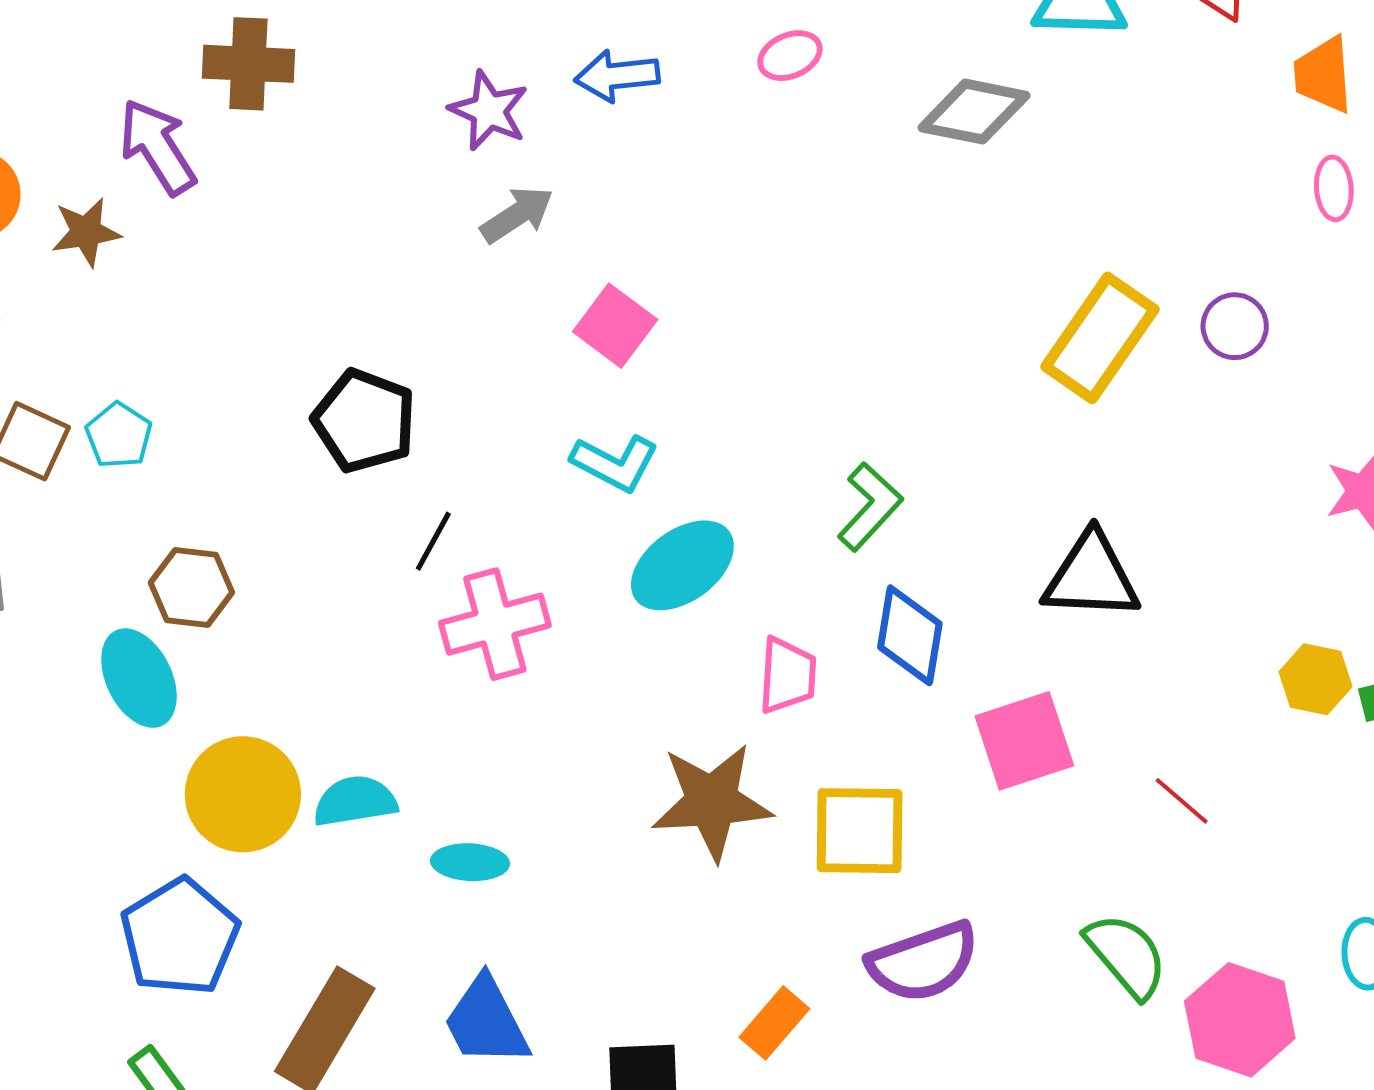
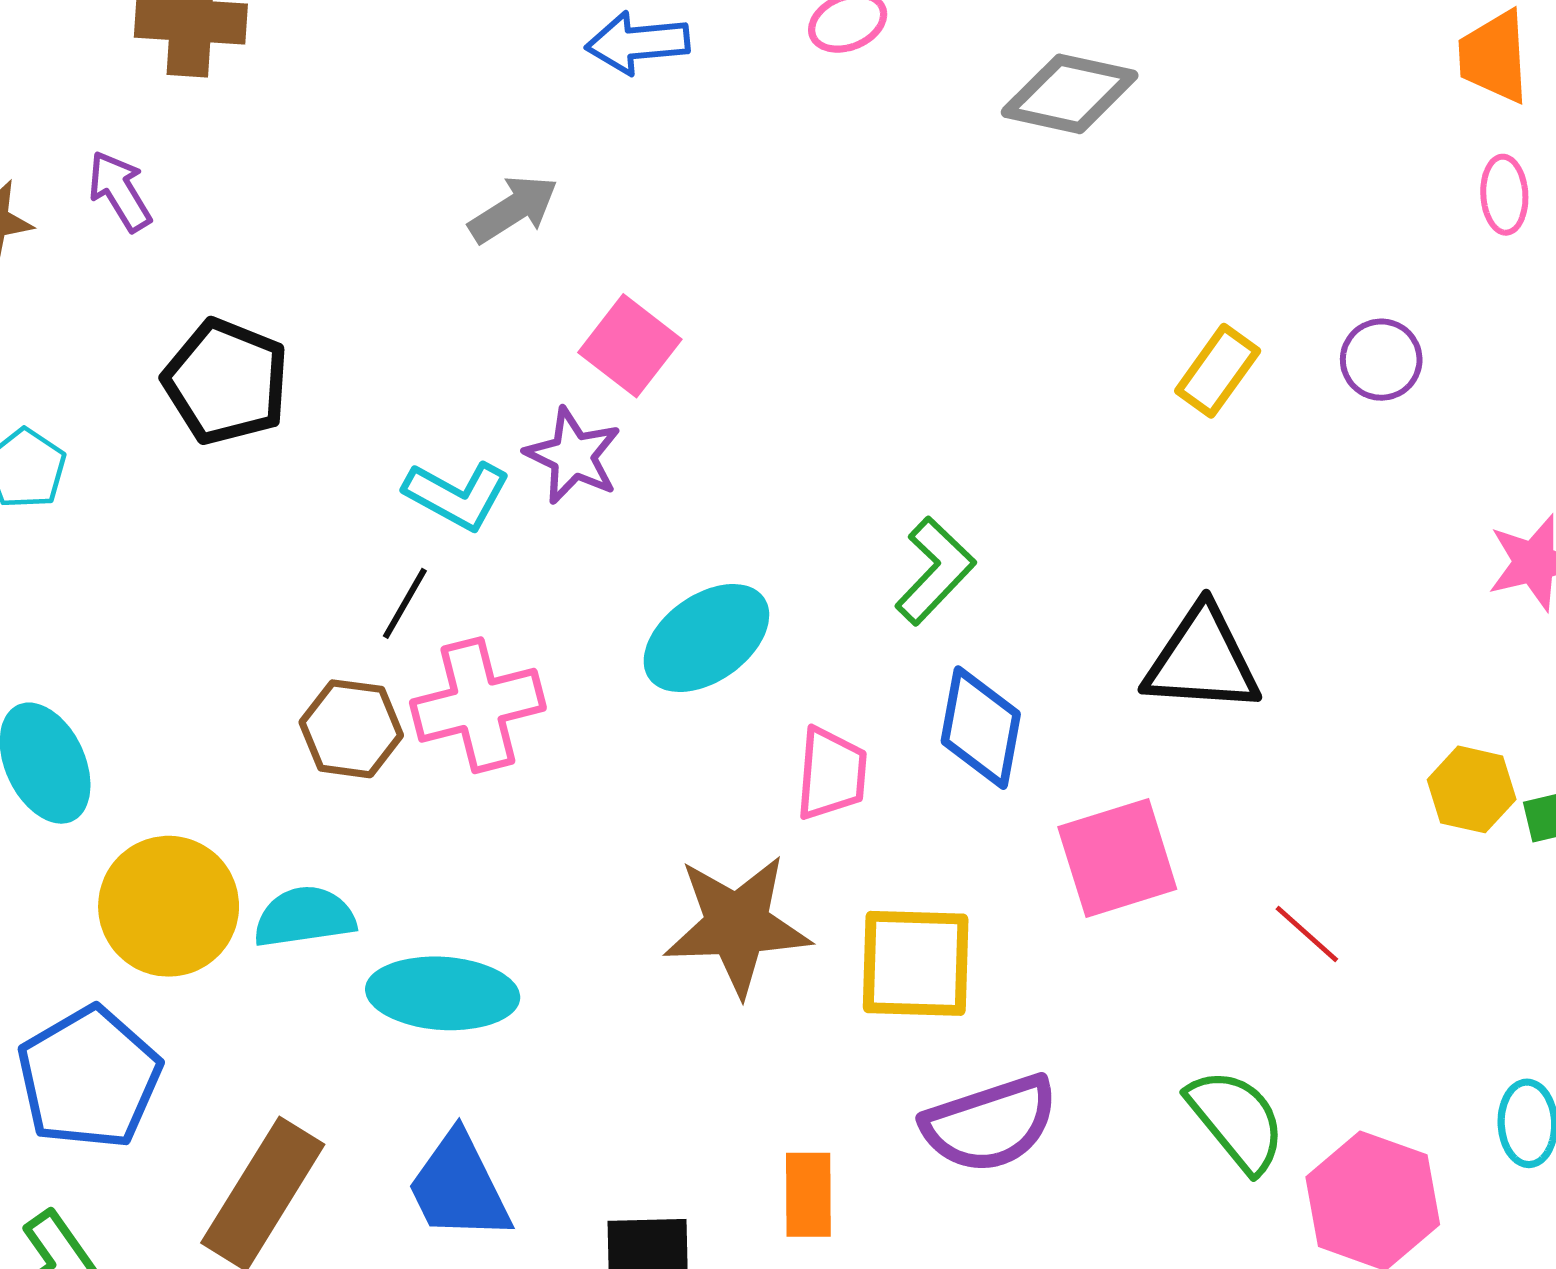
purple star: (489, 111) -> (573, 456), moved
purple arrow: (157, 147) -> (120, 191), moved, size x0.7
yellow rectangle: (1100, 338) -> (1218, 371), size x0.6
black pentagon: (364, 421) -> (226, 382), moved
cyan L-shape: (615, 463) -> (457, 495), moved
brown hexagon: (191, 588) -> (351, 729), moved
cyan ellipse: (470, 862) -> (443, 993), size x1.6
orange rectangle: (774, 1023) -> (808, 1195), turned -42

